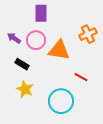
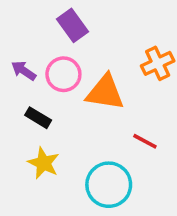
purple rectangle: (41, 13) -> (73, 25), turned -36

